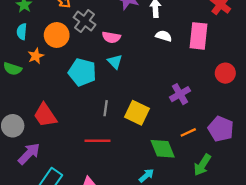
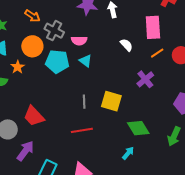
white semicircle: (164, 36) -> (126, 45), moved, turned 40
cyan pentagon: (82, 72) -> (57, 61), moved
orange line: (188, 132) -> (157, 53), moved

